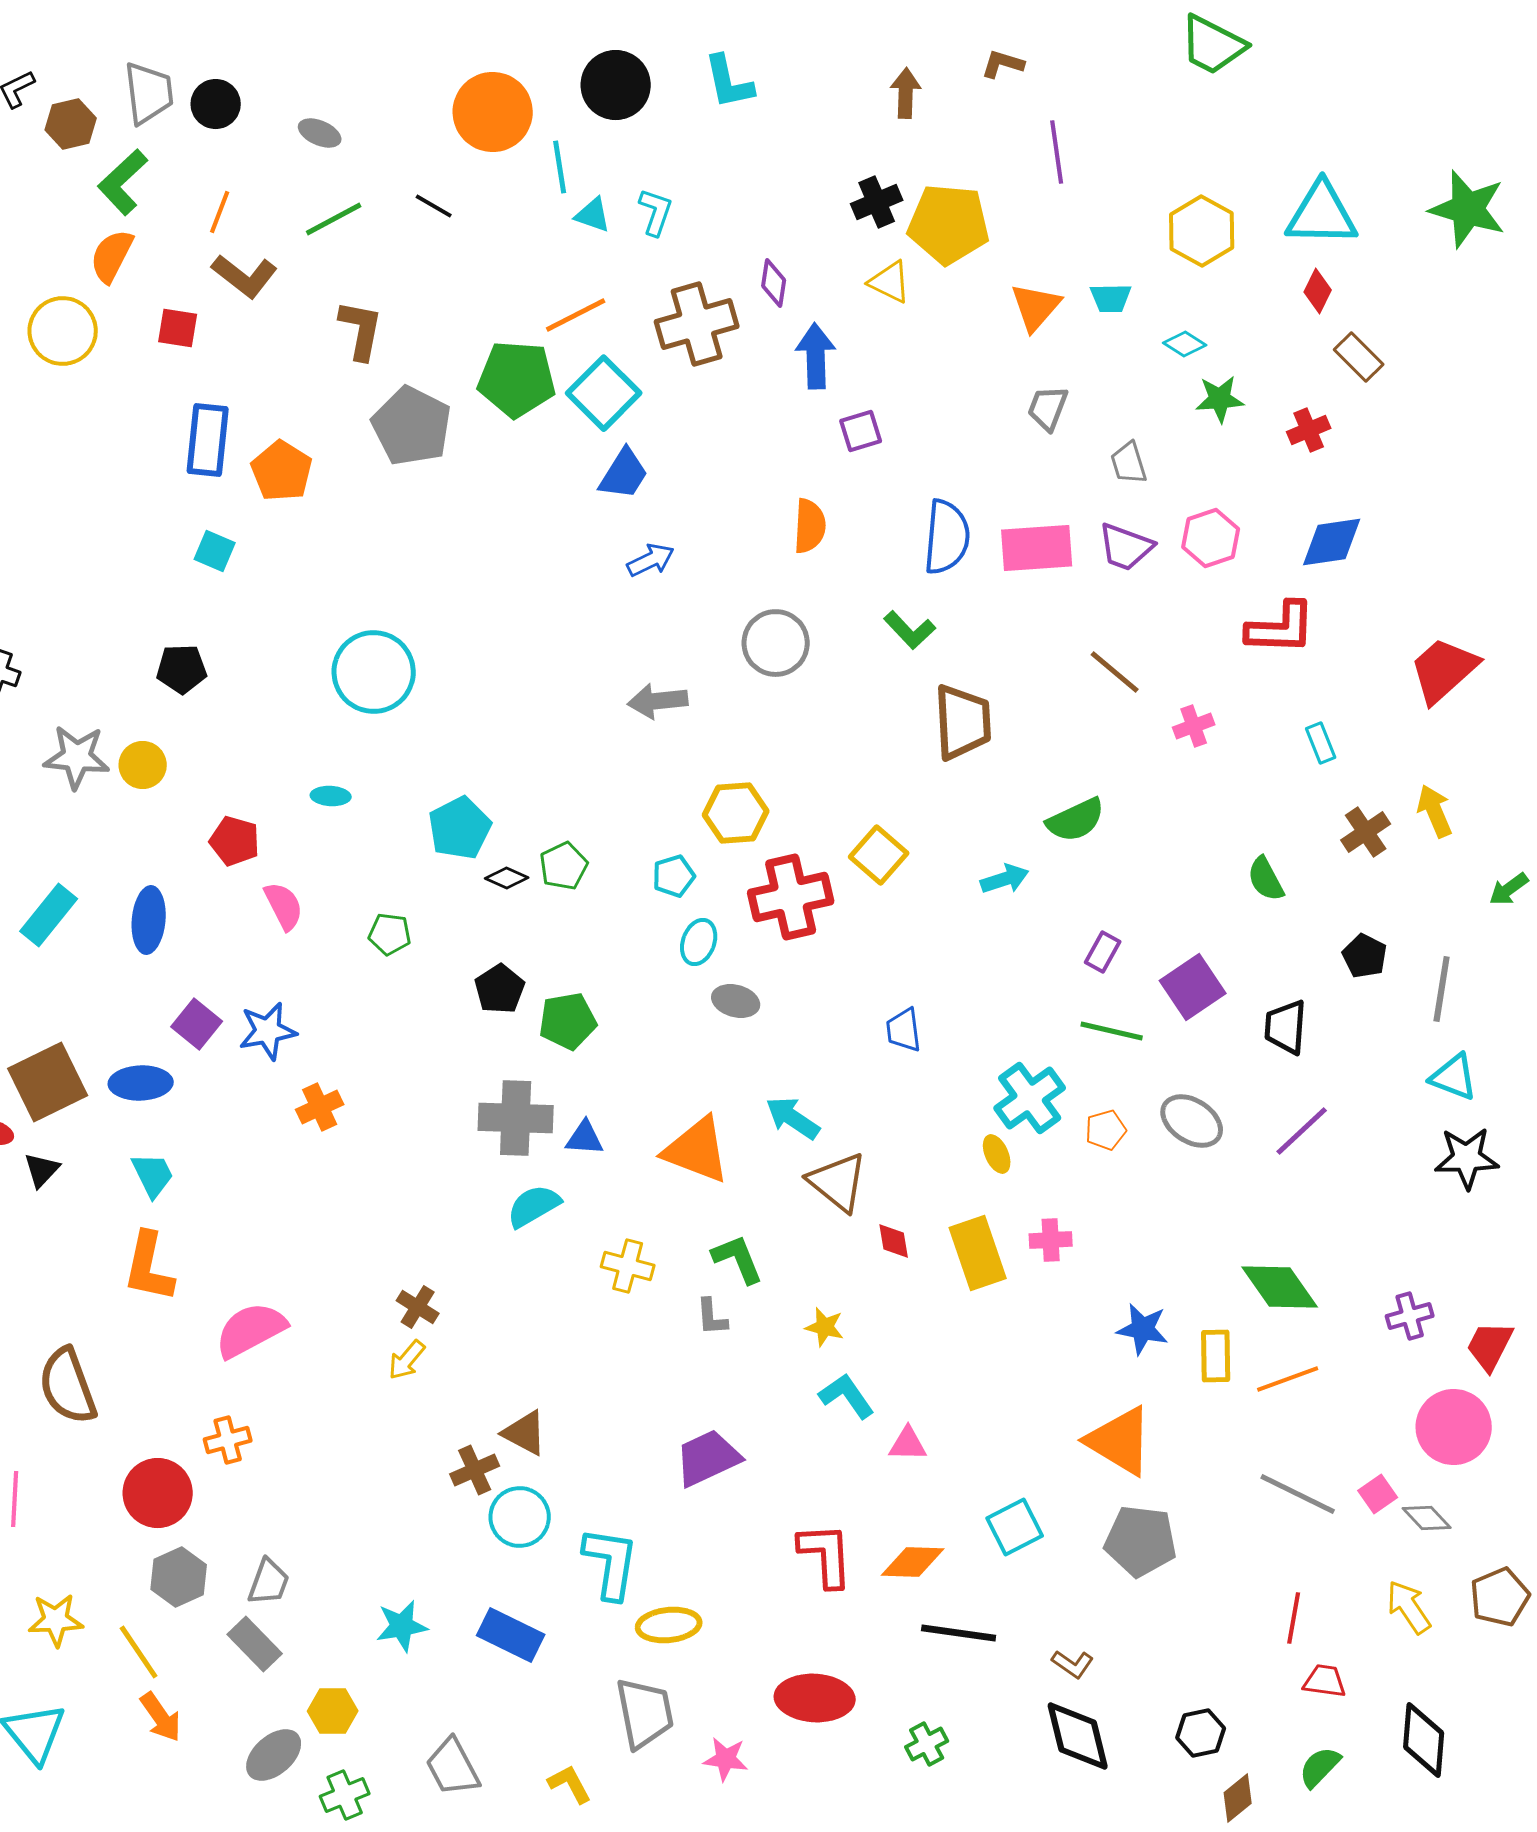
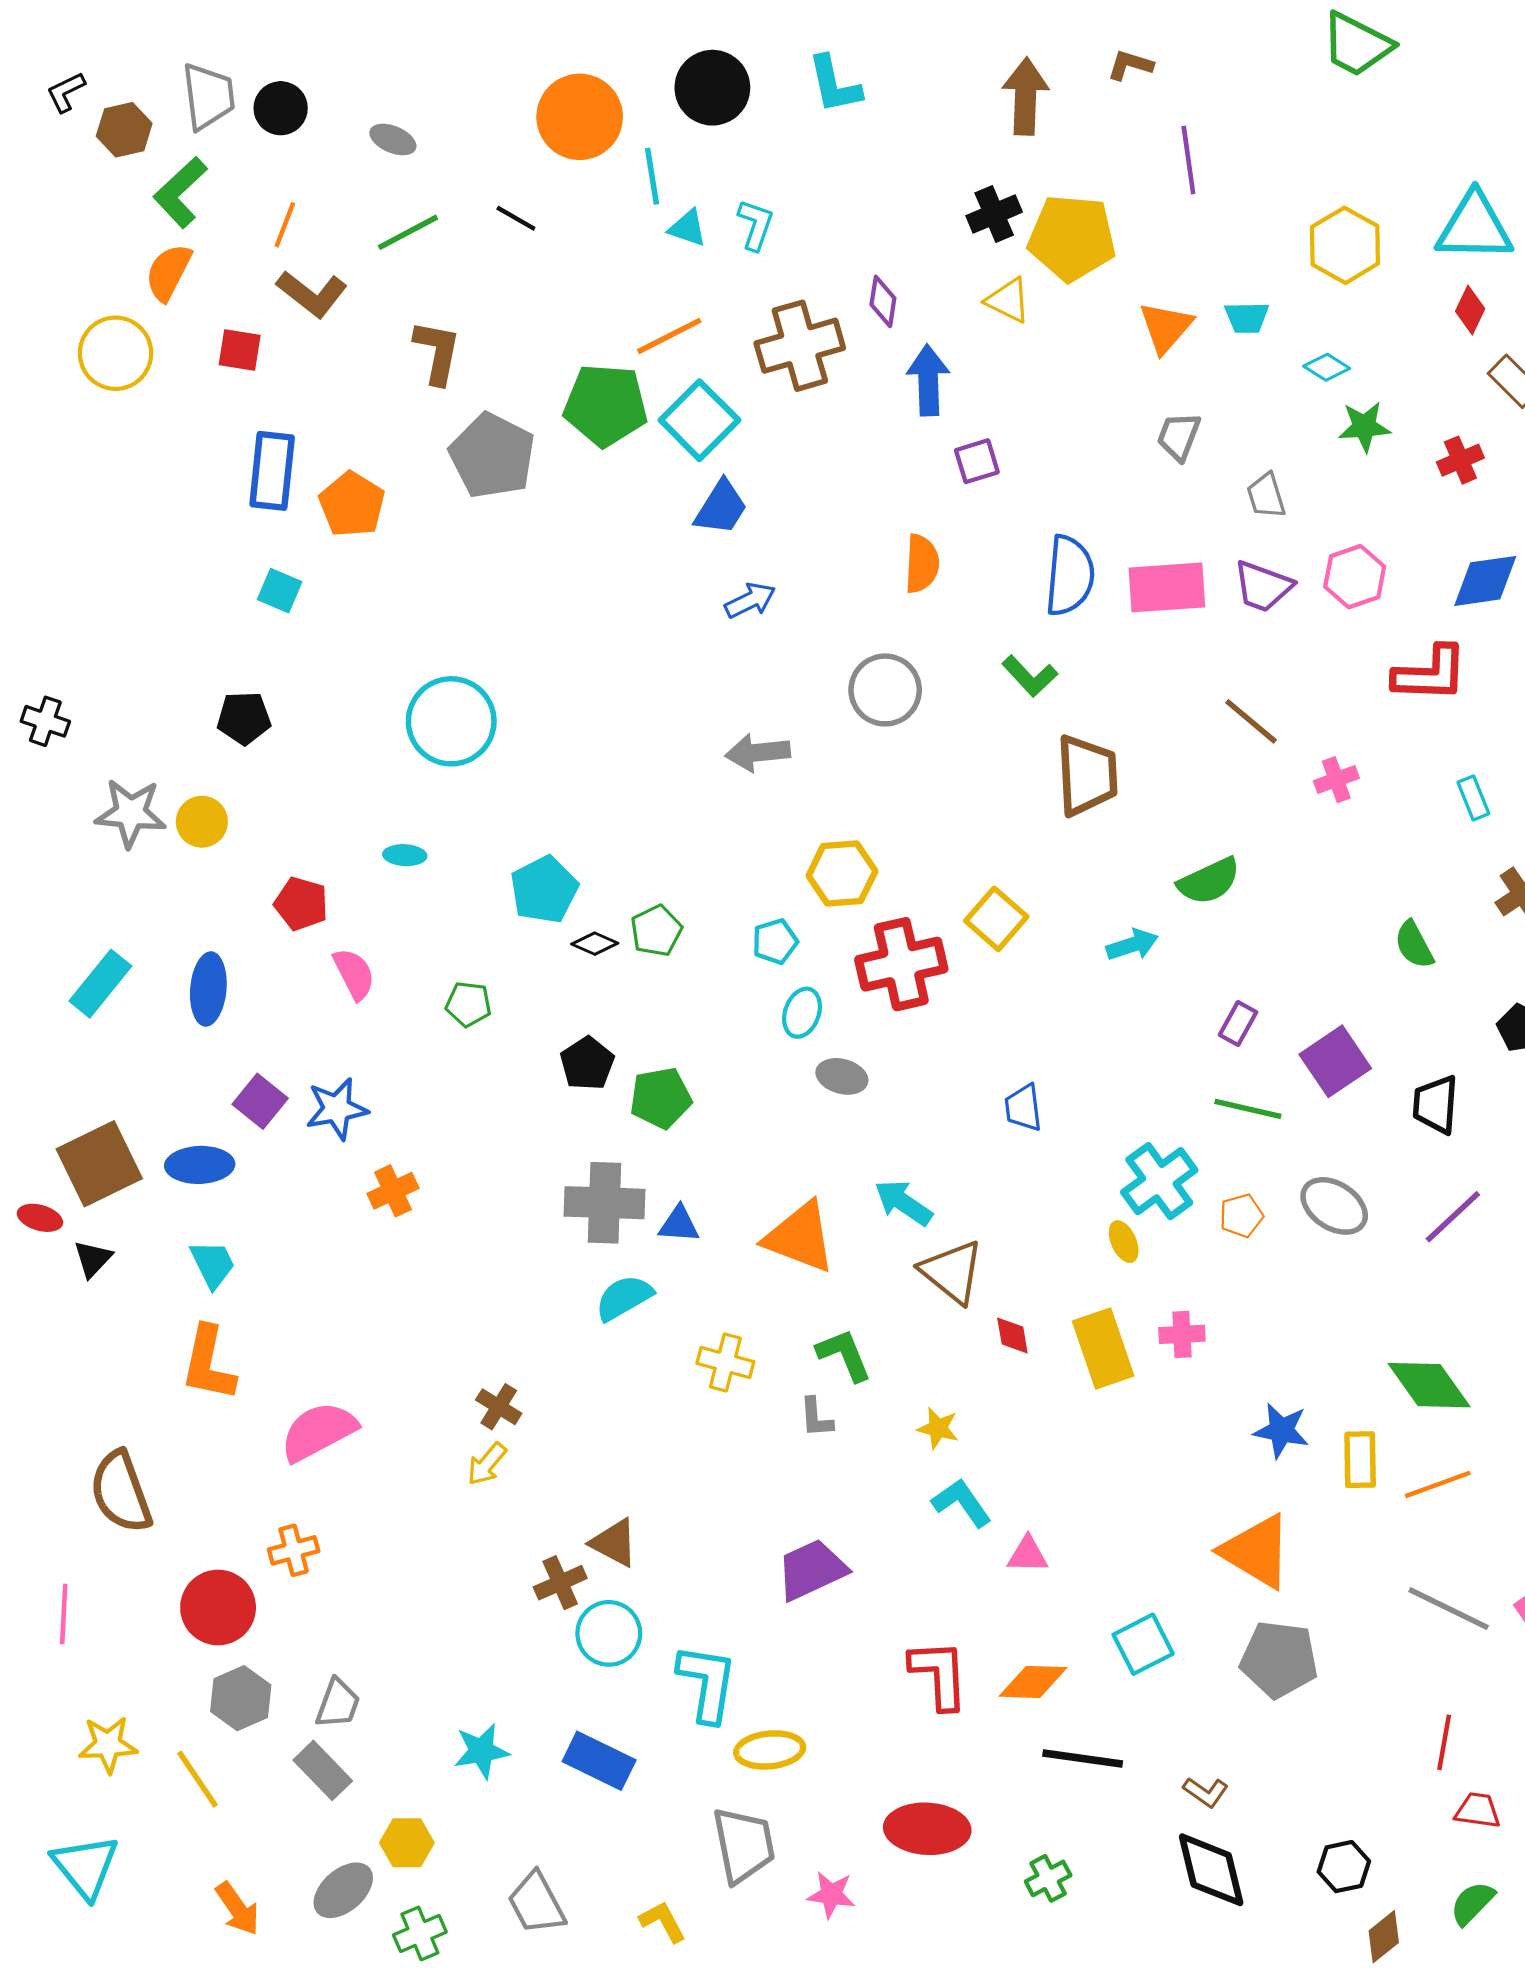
brown arrow: (906, 93) -> (1025, 96), size x1.4
orange arrow: (161, 1717) -> (237, 1909), moved

